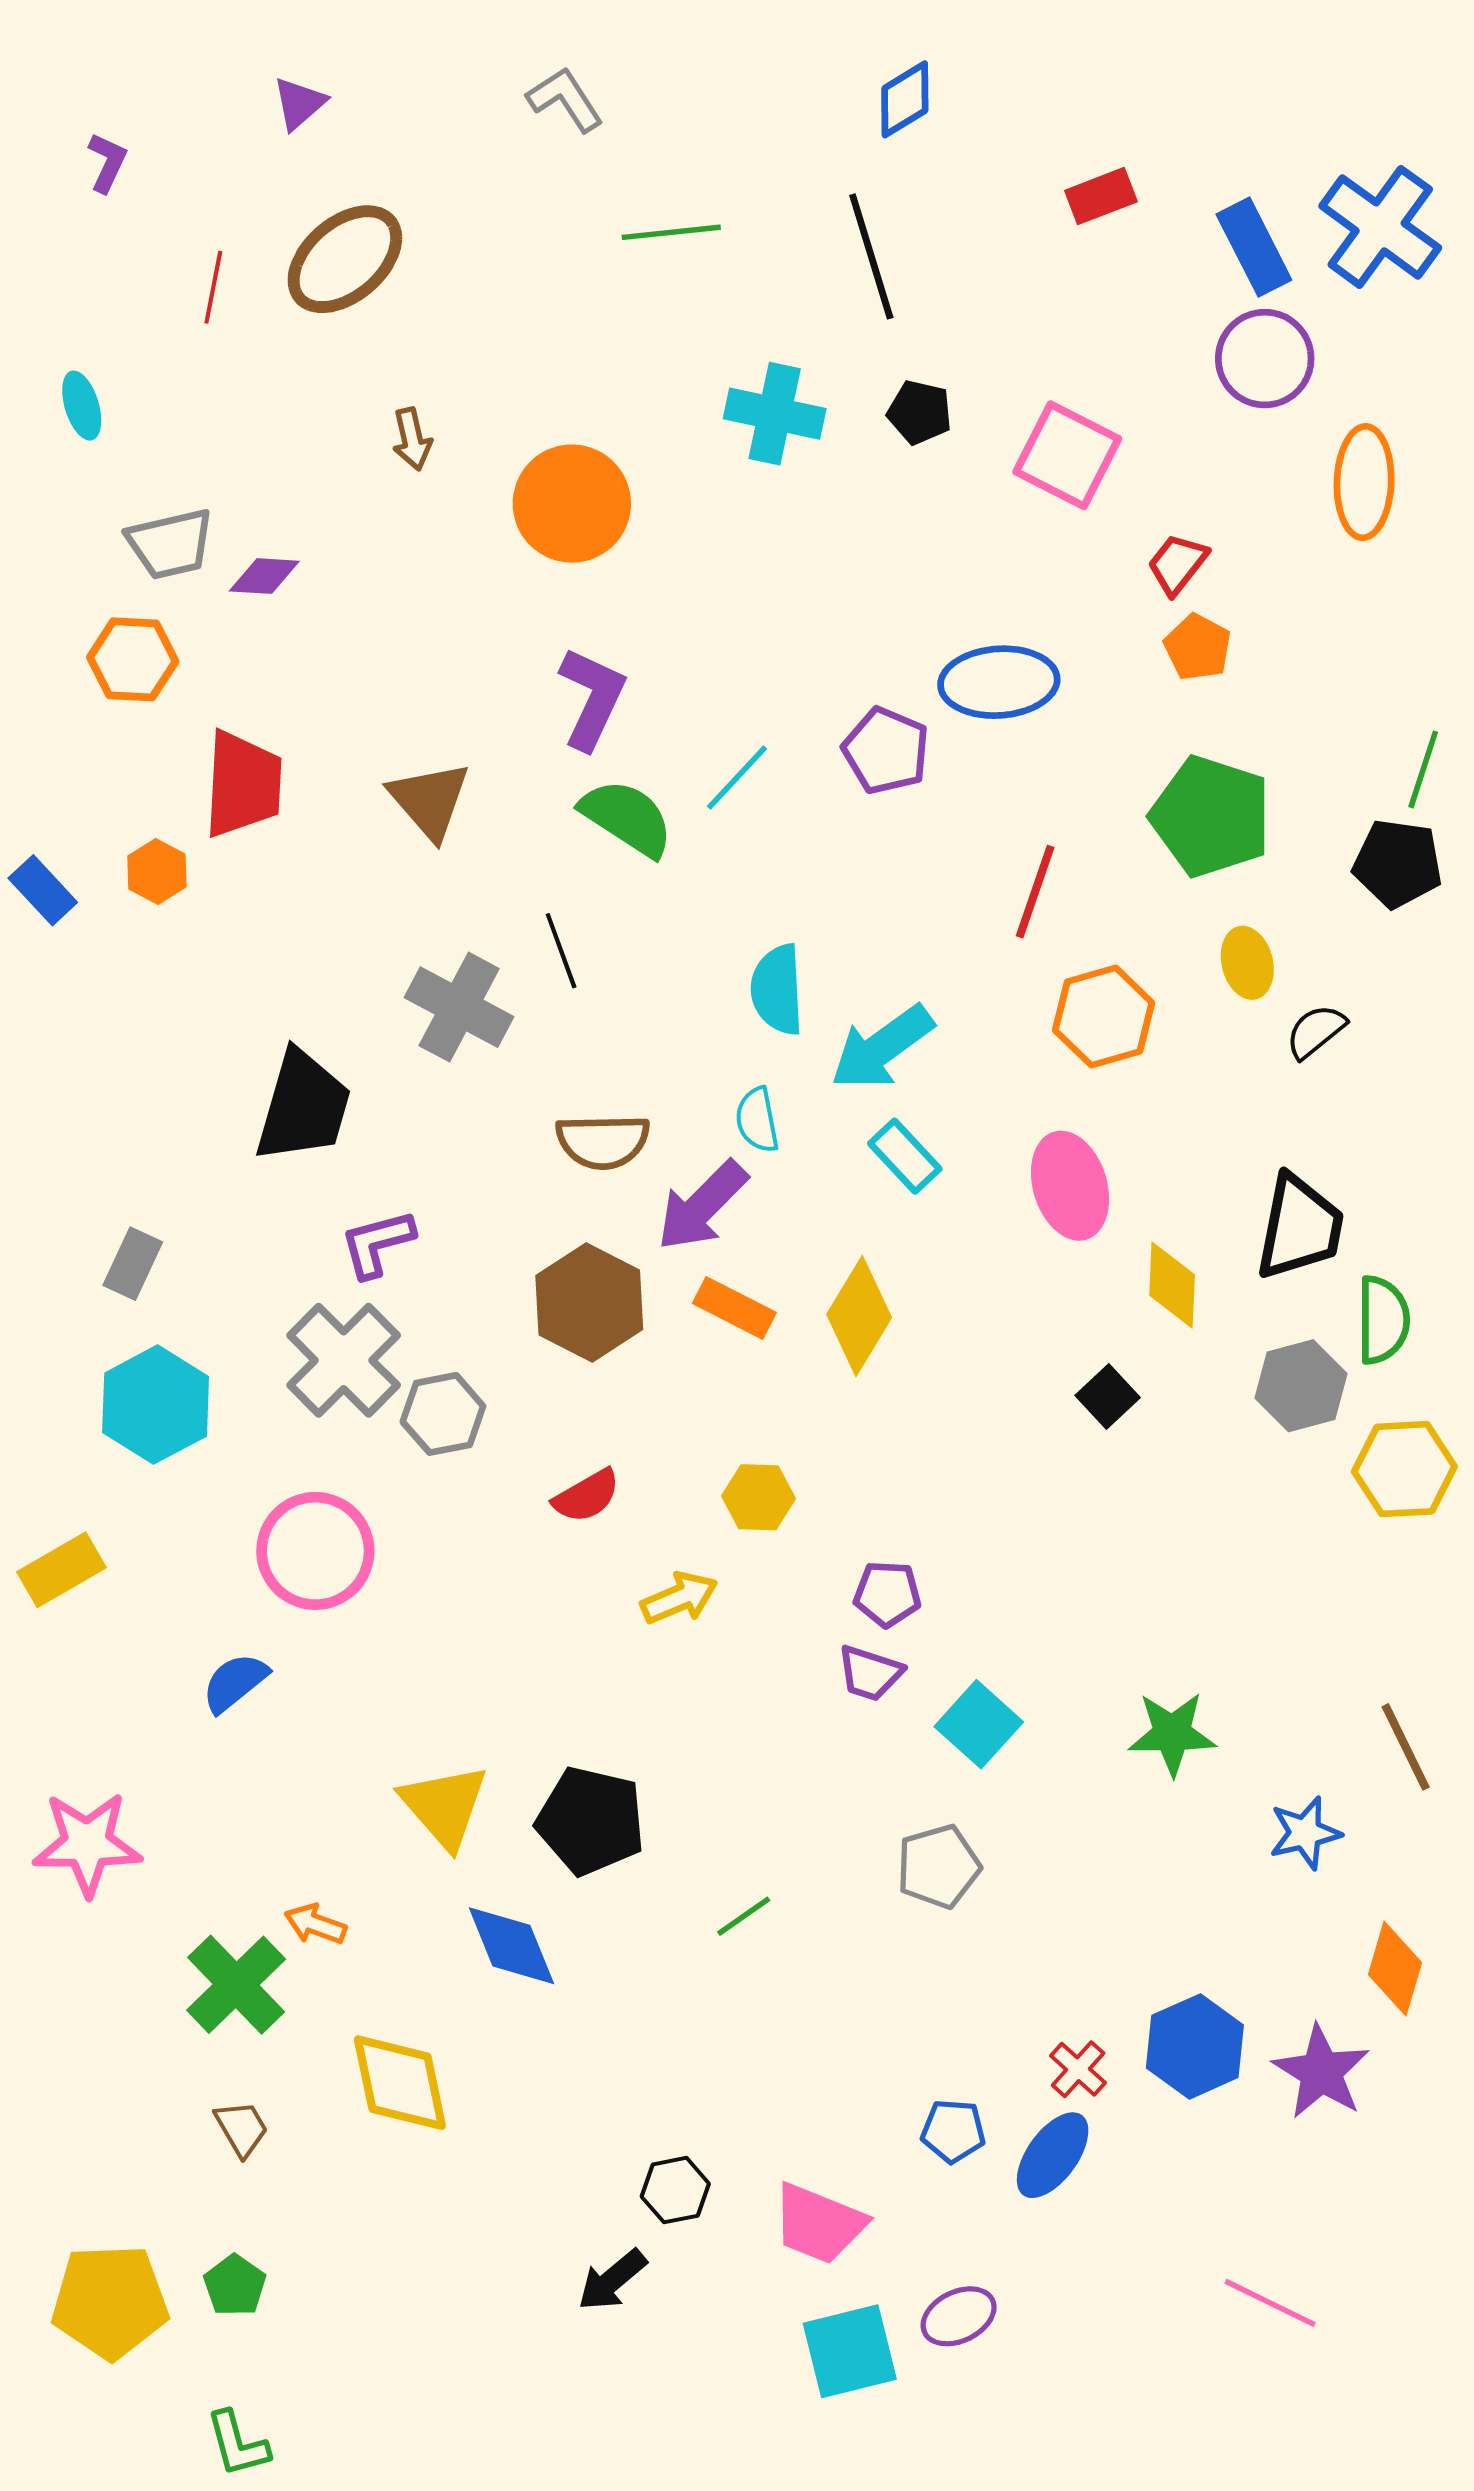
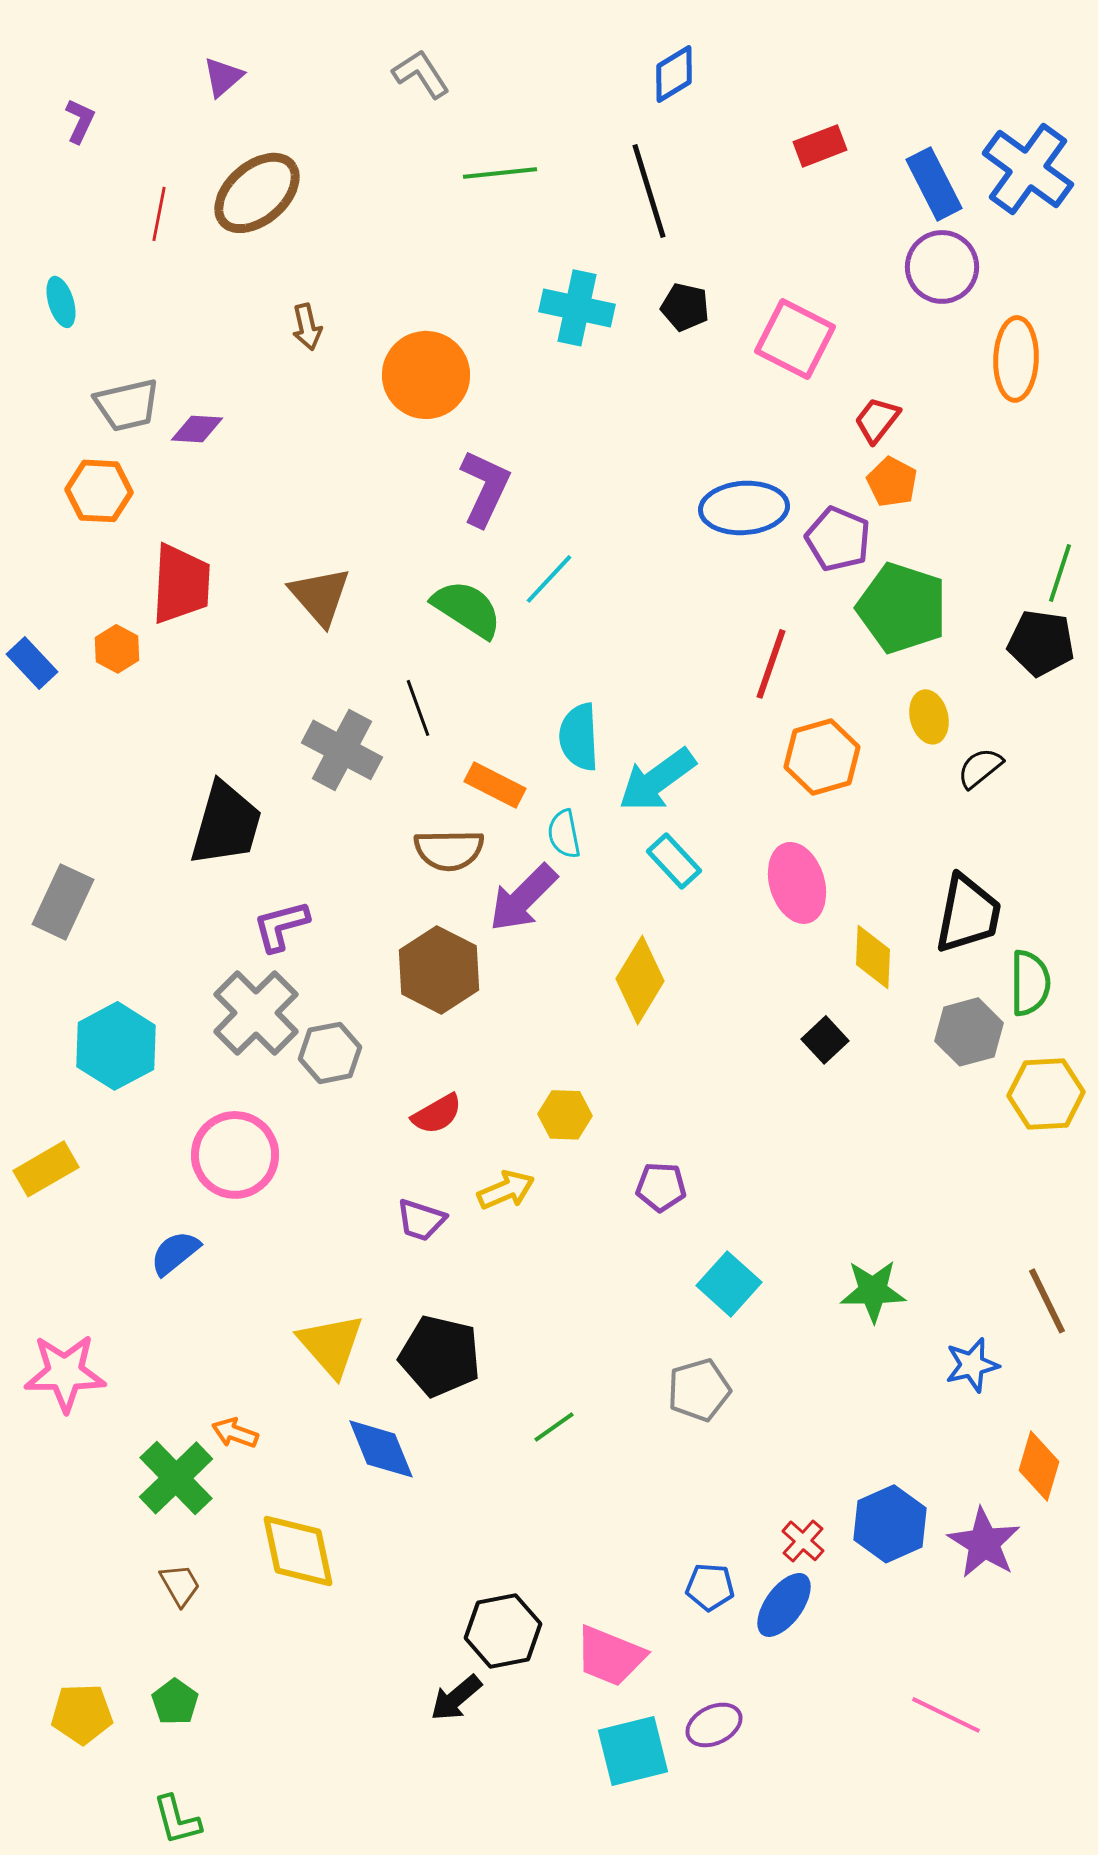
purple L-shape: (592, 698) -> (485, 488), moved
purple pentagon: (886, 751) -> (838, 539), moved
gray rectangle: (133, 1264) -> (63, 902), moved, size x1.4
orange rectangle: (734, 1308) -> (495, 785), moved
purple trapezoid: (870, 1673) -> (421, 1220), moved
black hexagon: (675, 2190) -> (503, 1631), size x1.5
yellow pentagon: (110, 2302) -> (82, 1714), size x0.7

